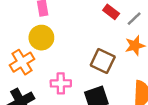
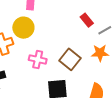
pink cross: (61, 83) -> (38, 60), moved

